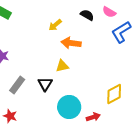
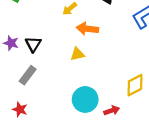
black triangle: (45, 84) -> (33, 44), moved

